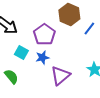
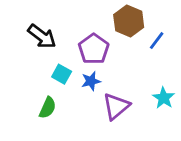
green semicircle: (11, 77) -> (48, 108), turned 63

